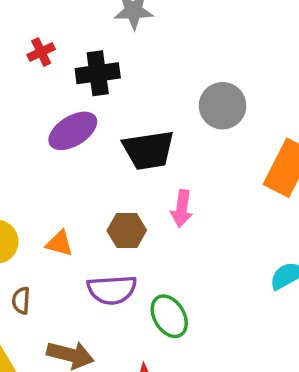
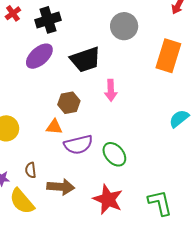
brown hexagon: (127, 230) -> (69, 103), moved
orange triangle: (60, 243) -> (54, 127), moved
brown semicircle: (21, 301) -> (31, 170), moved

